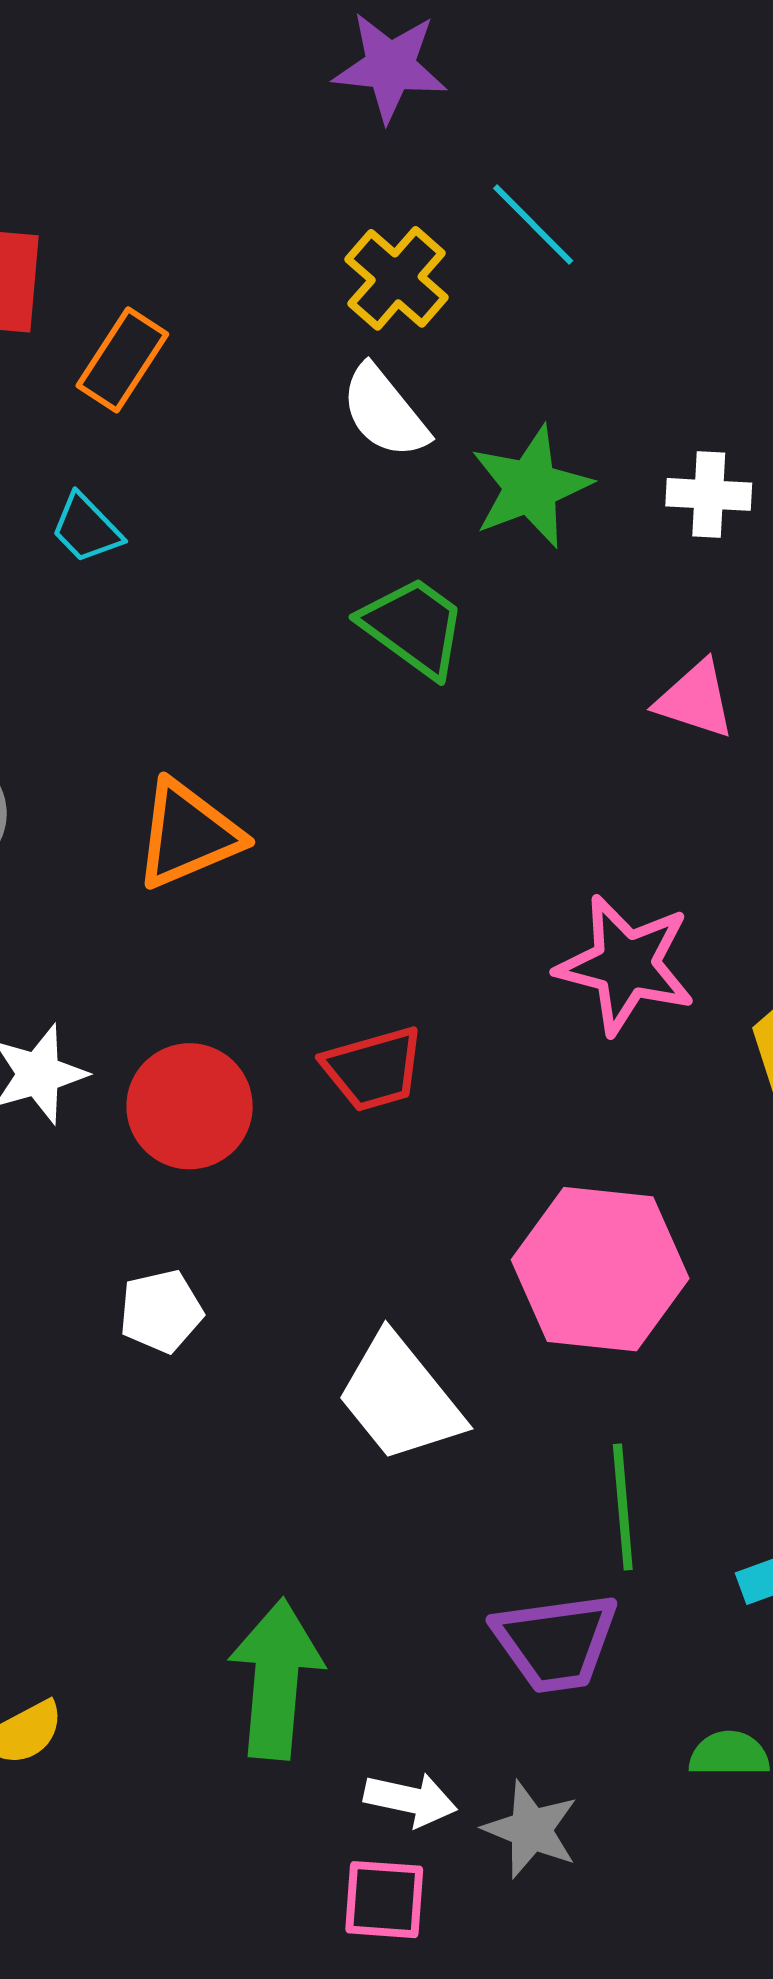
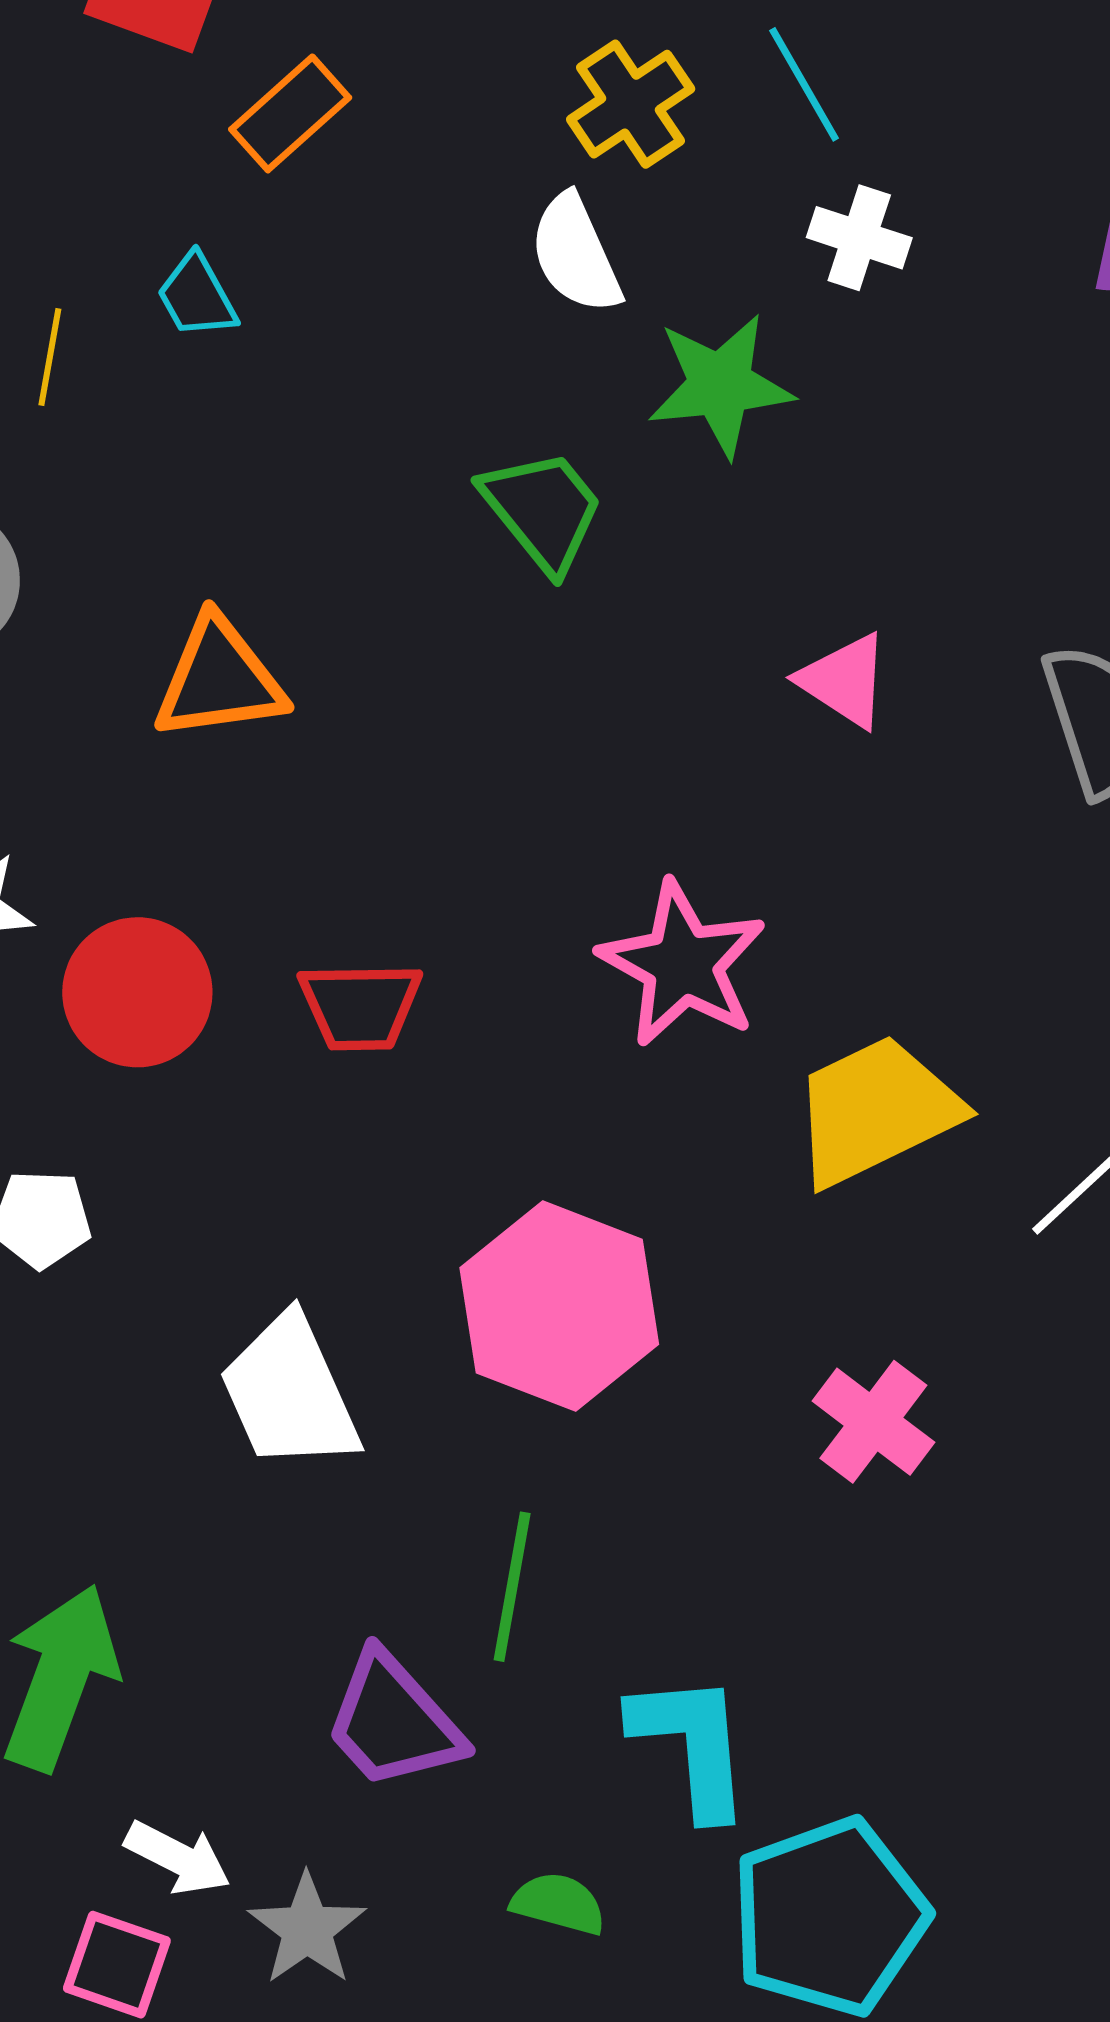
white cross: (709, 494) -> (859, 238), moved
purple trapezoid: (556, 1642) -> (393, 1721), turned 41

